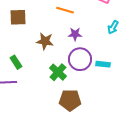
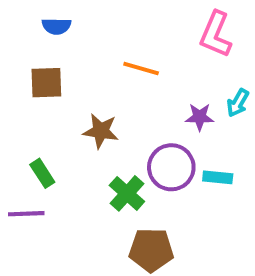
purple star: (75, 34) -> (200, 117), moved

